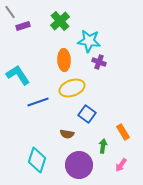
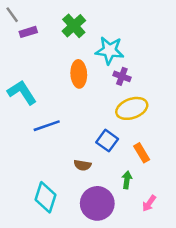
yellow ellipse: (72, 88) -> (132, 108), moved
orange rectangle: (123, 132) -> (142, 153), moved

